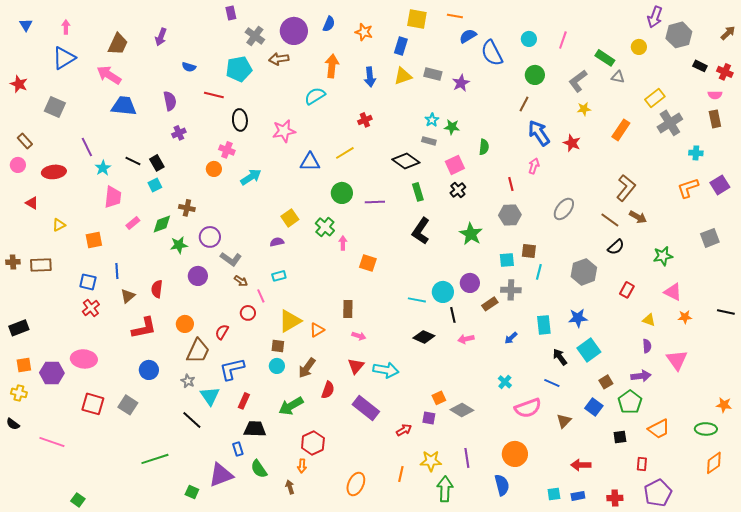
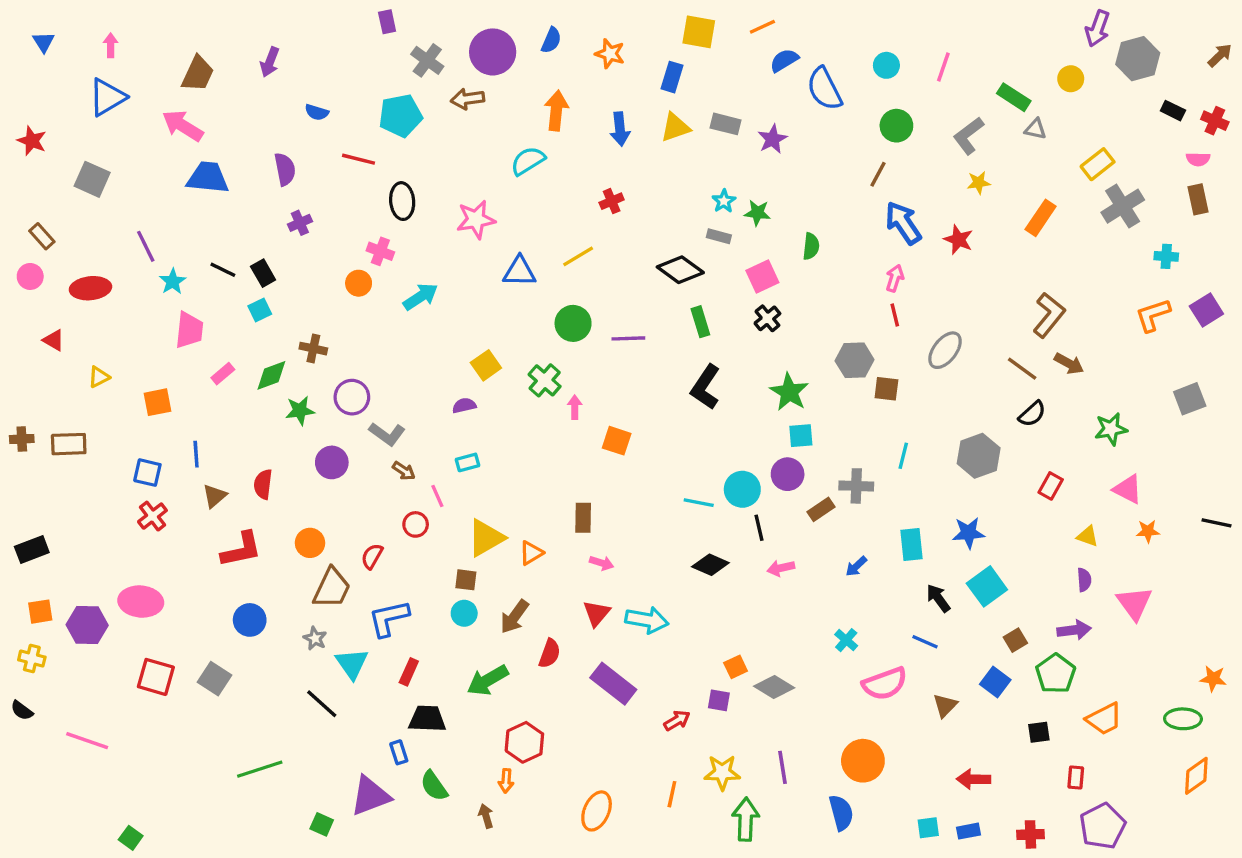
orange line: (455, 16) -> (762, 27), turned -35
red line: (511, 184) -> (895, 315), moved
brown square: (529, 251) -> (886, 389), moved
cyan square: (507, 260) -> (801, 436), moved

